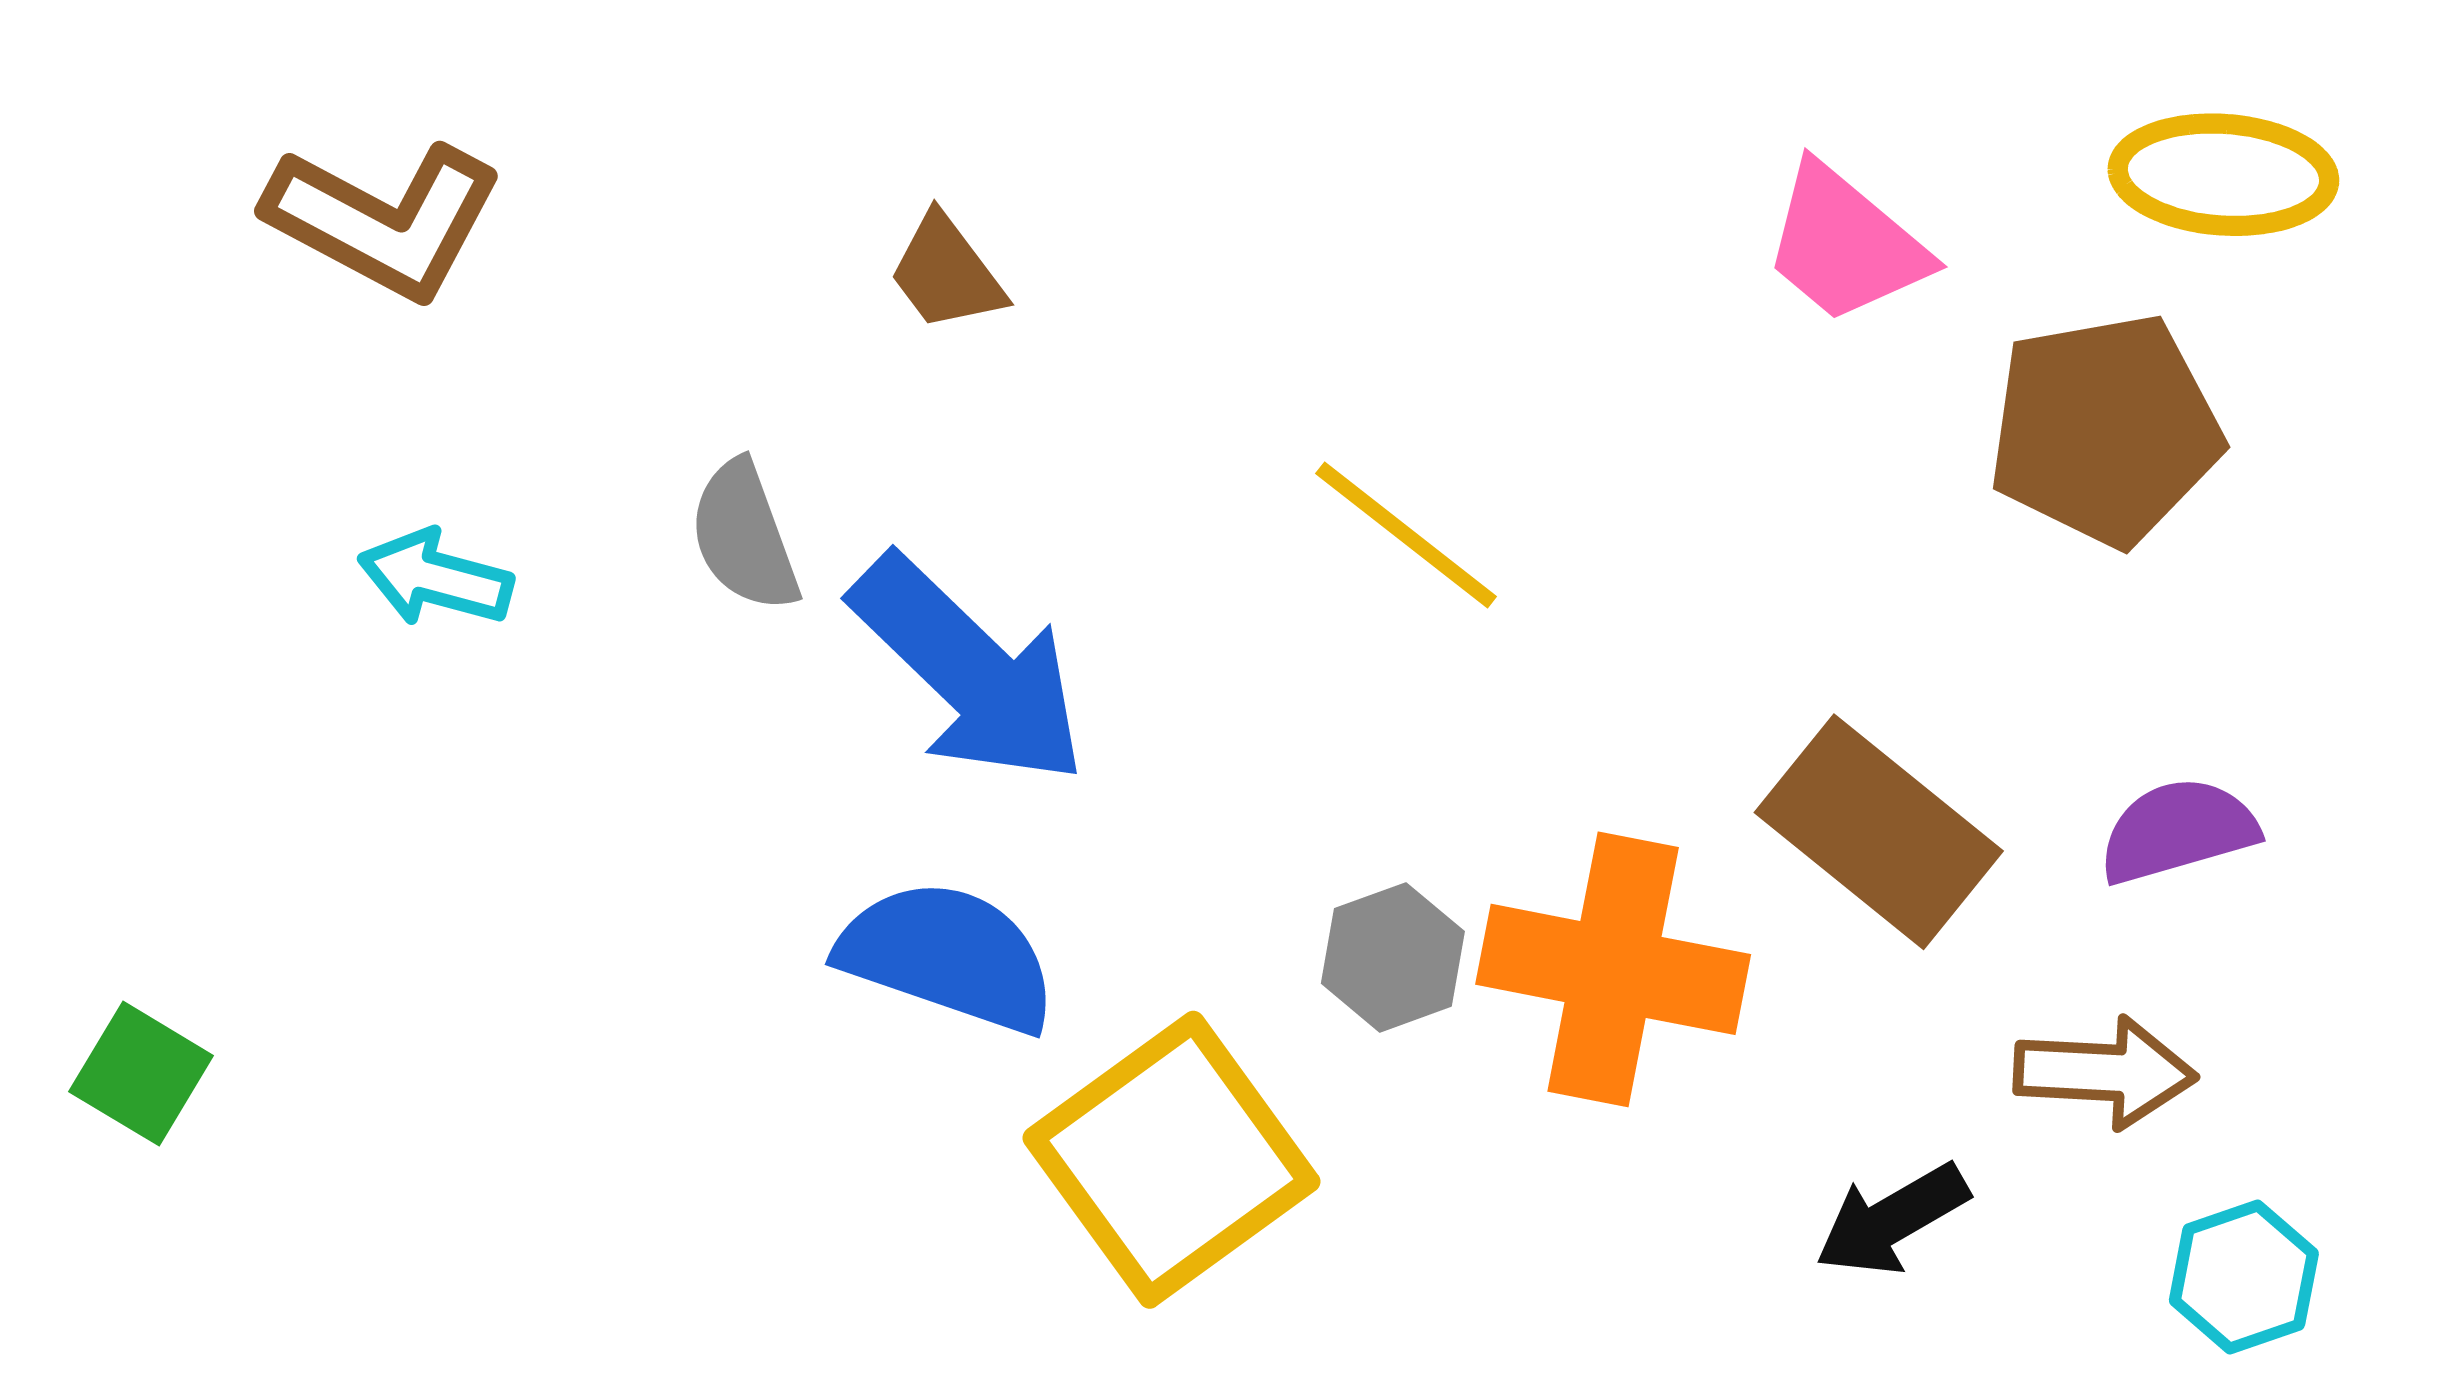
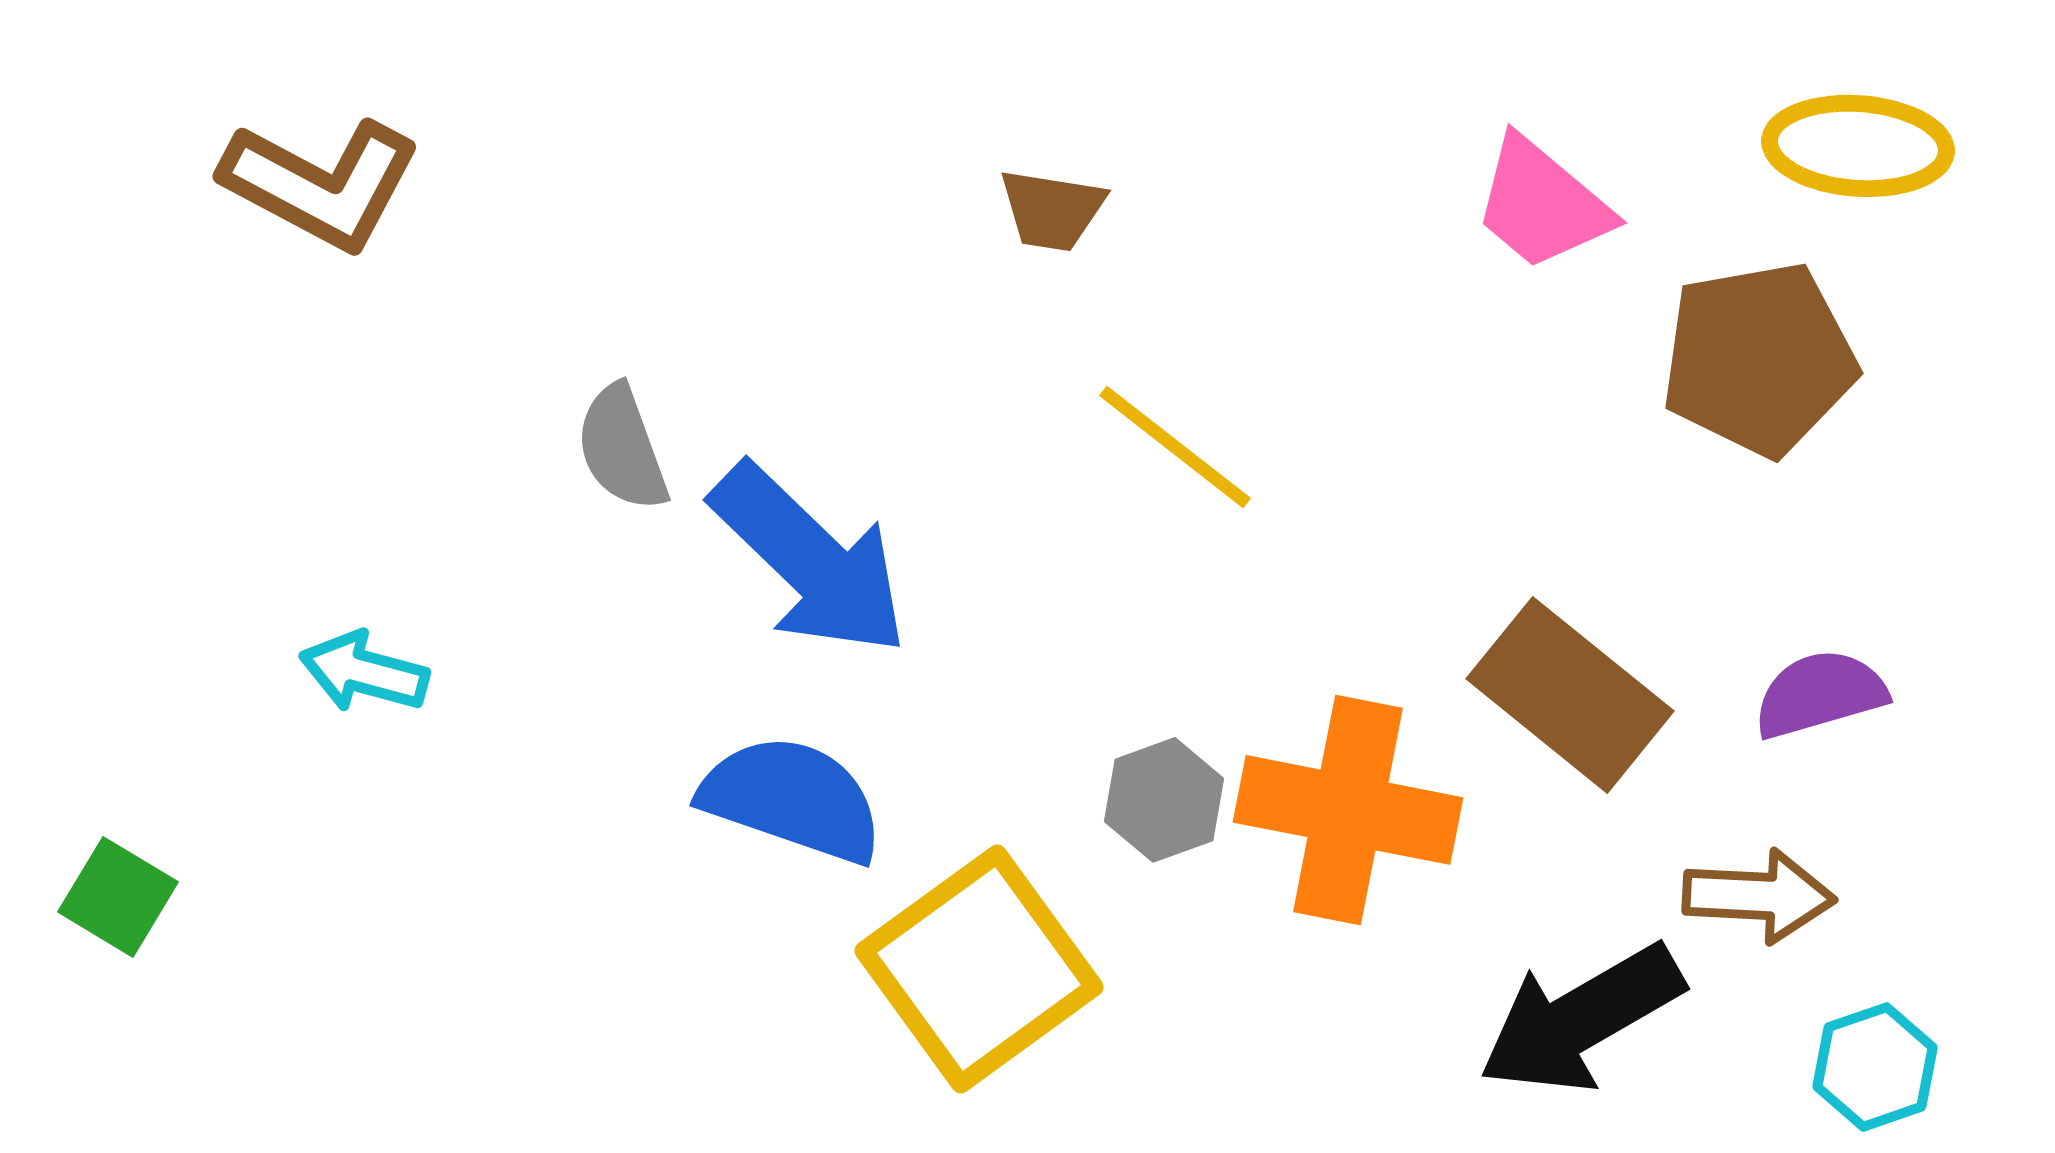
brown trapezoid: (946, 273) -> (1052, 210), moved, turned -44
cyan arrow: (435, 578) -> (364, 672), moved
black arrow: (1892, 1220) -> (1581, 1019), size x1.6

